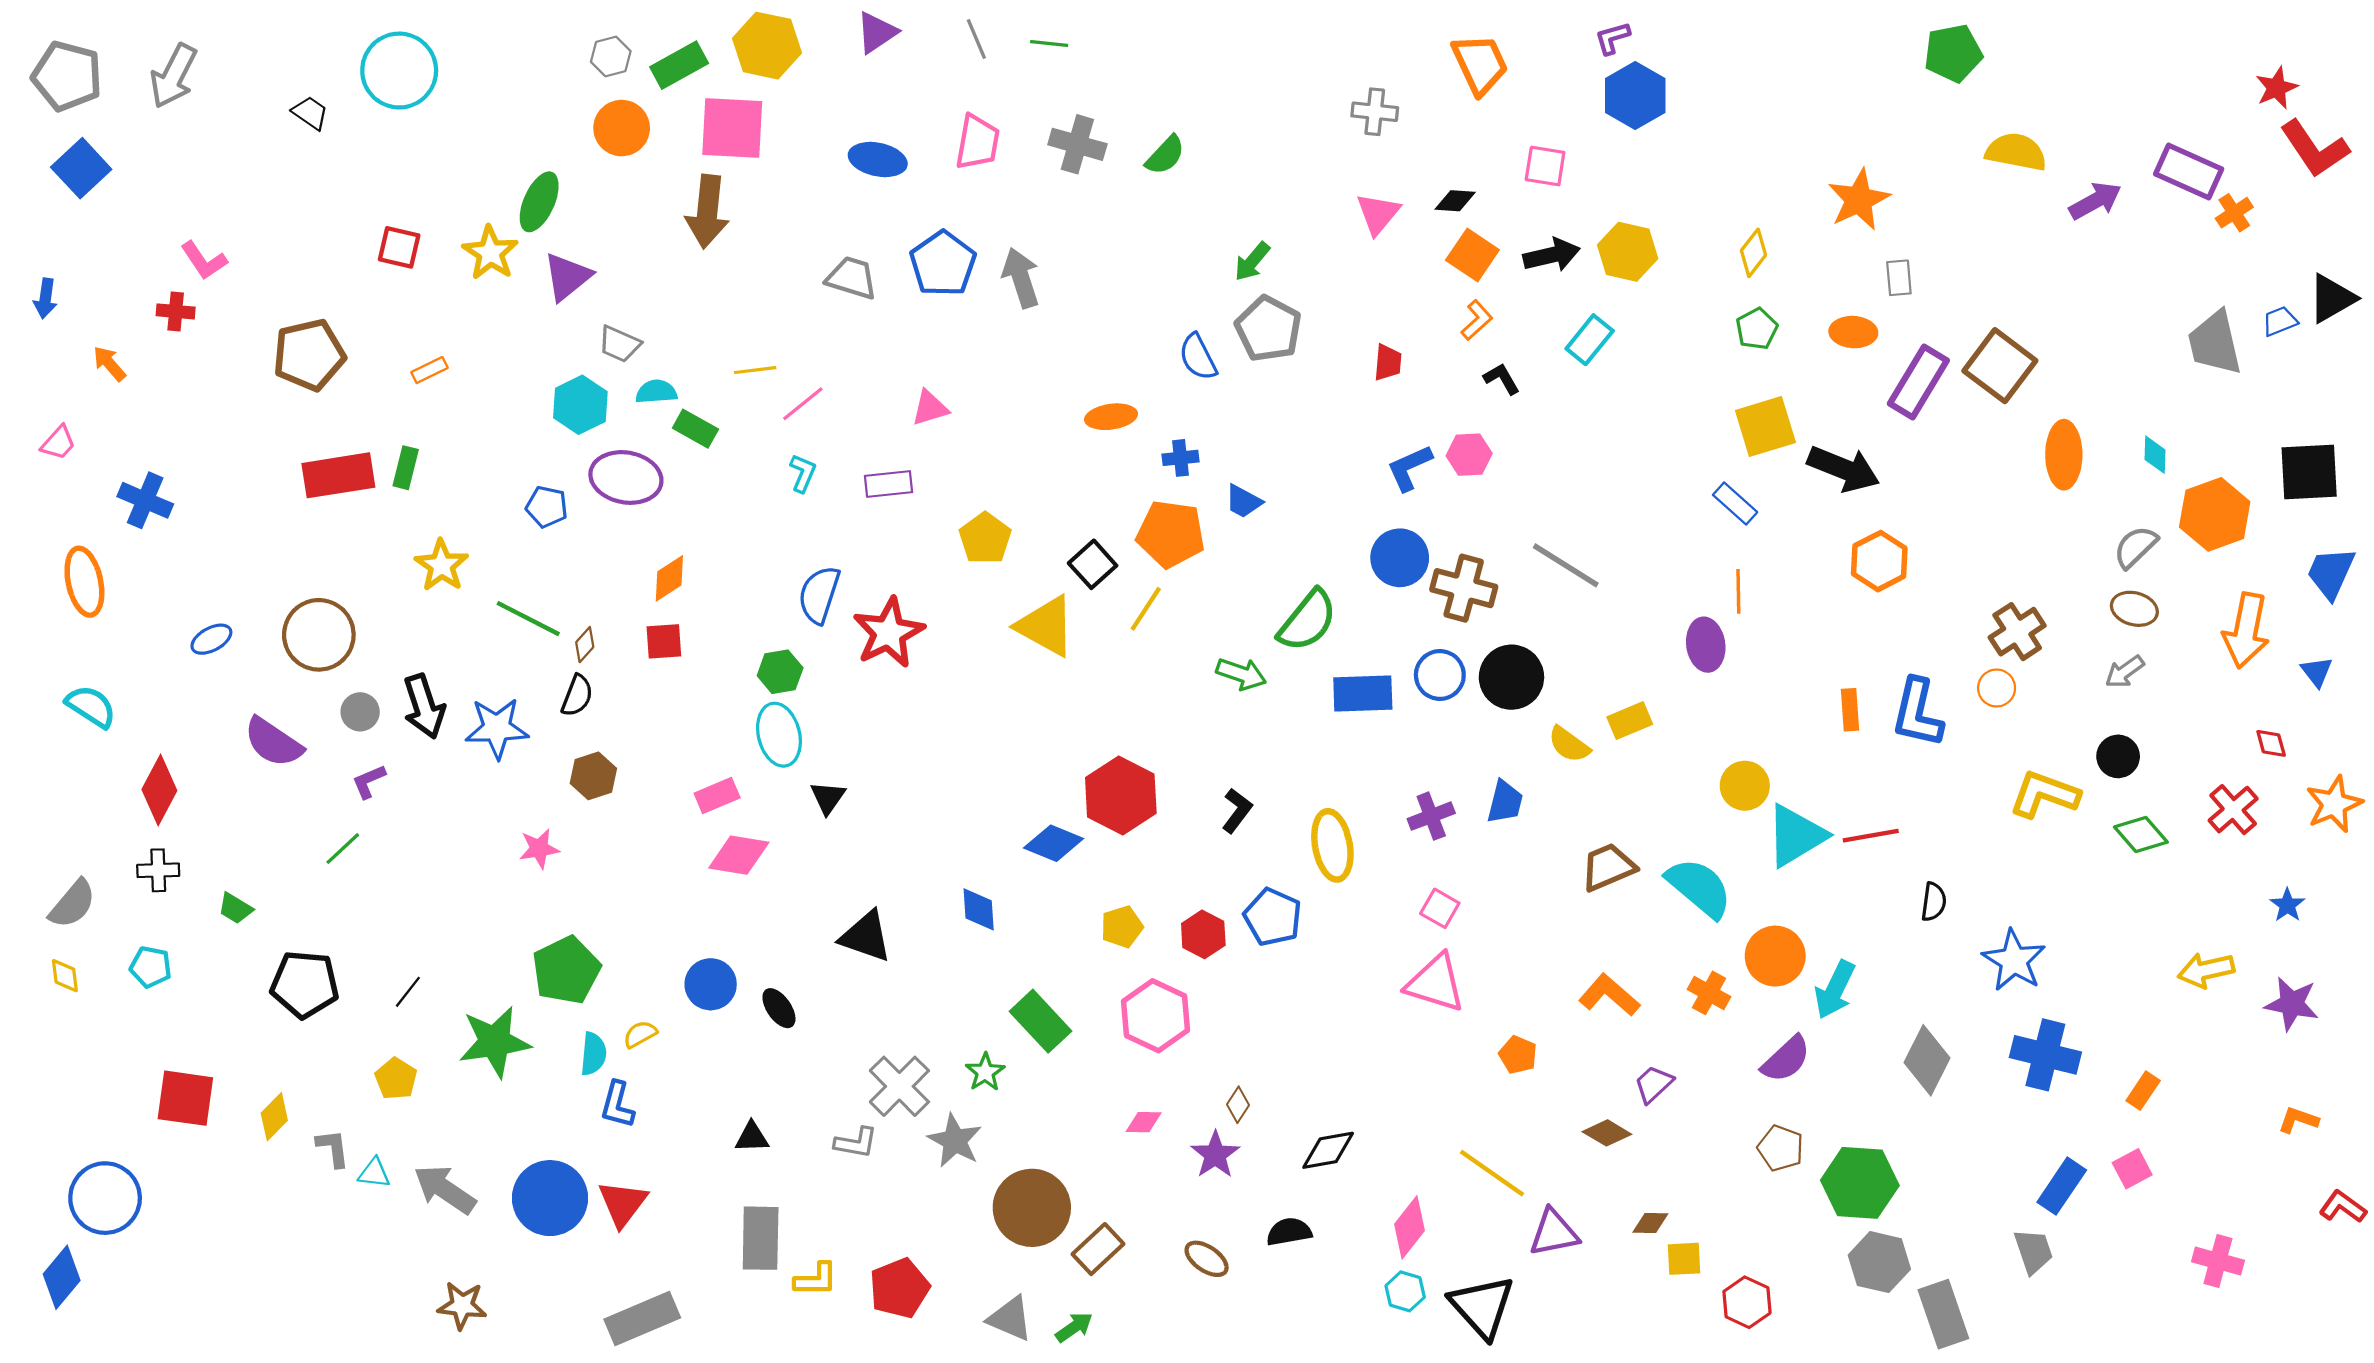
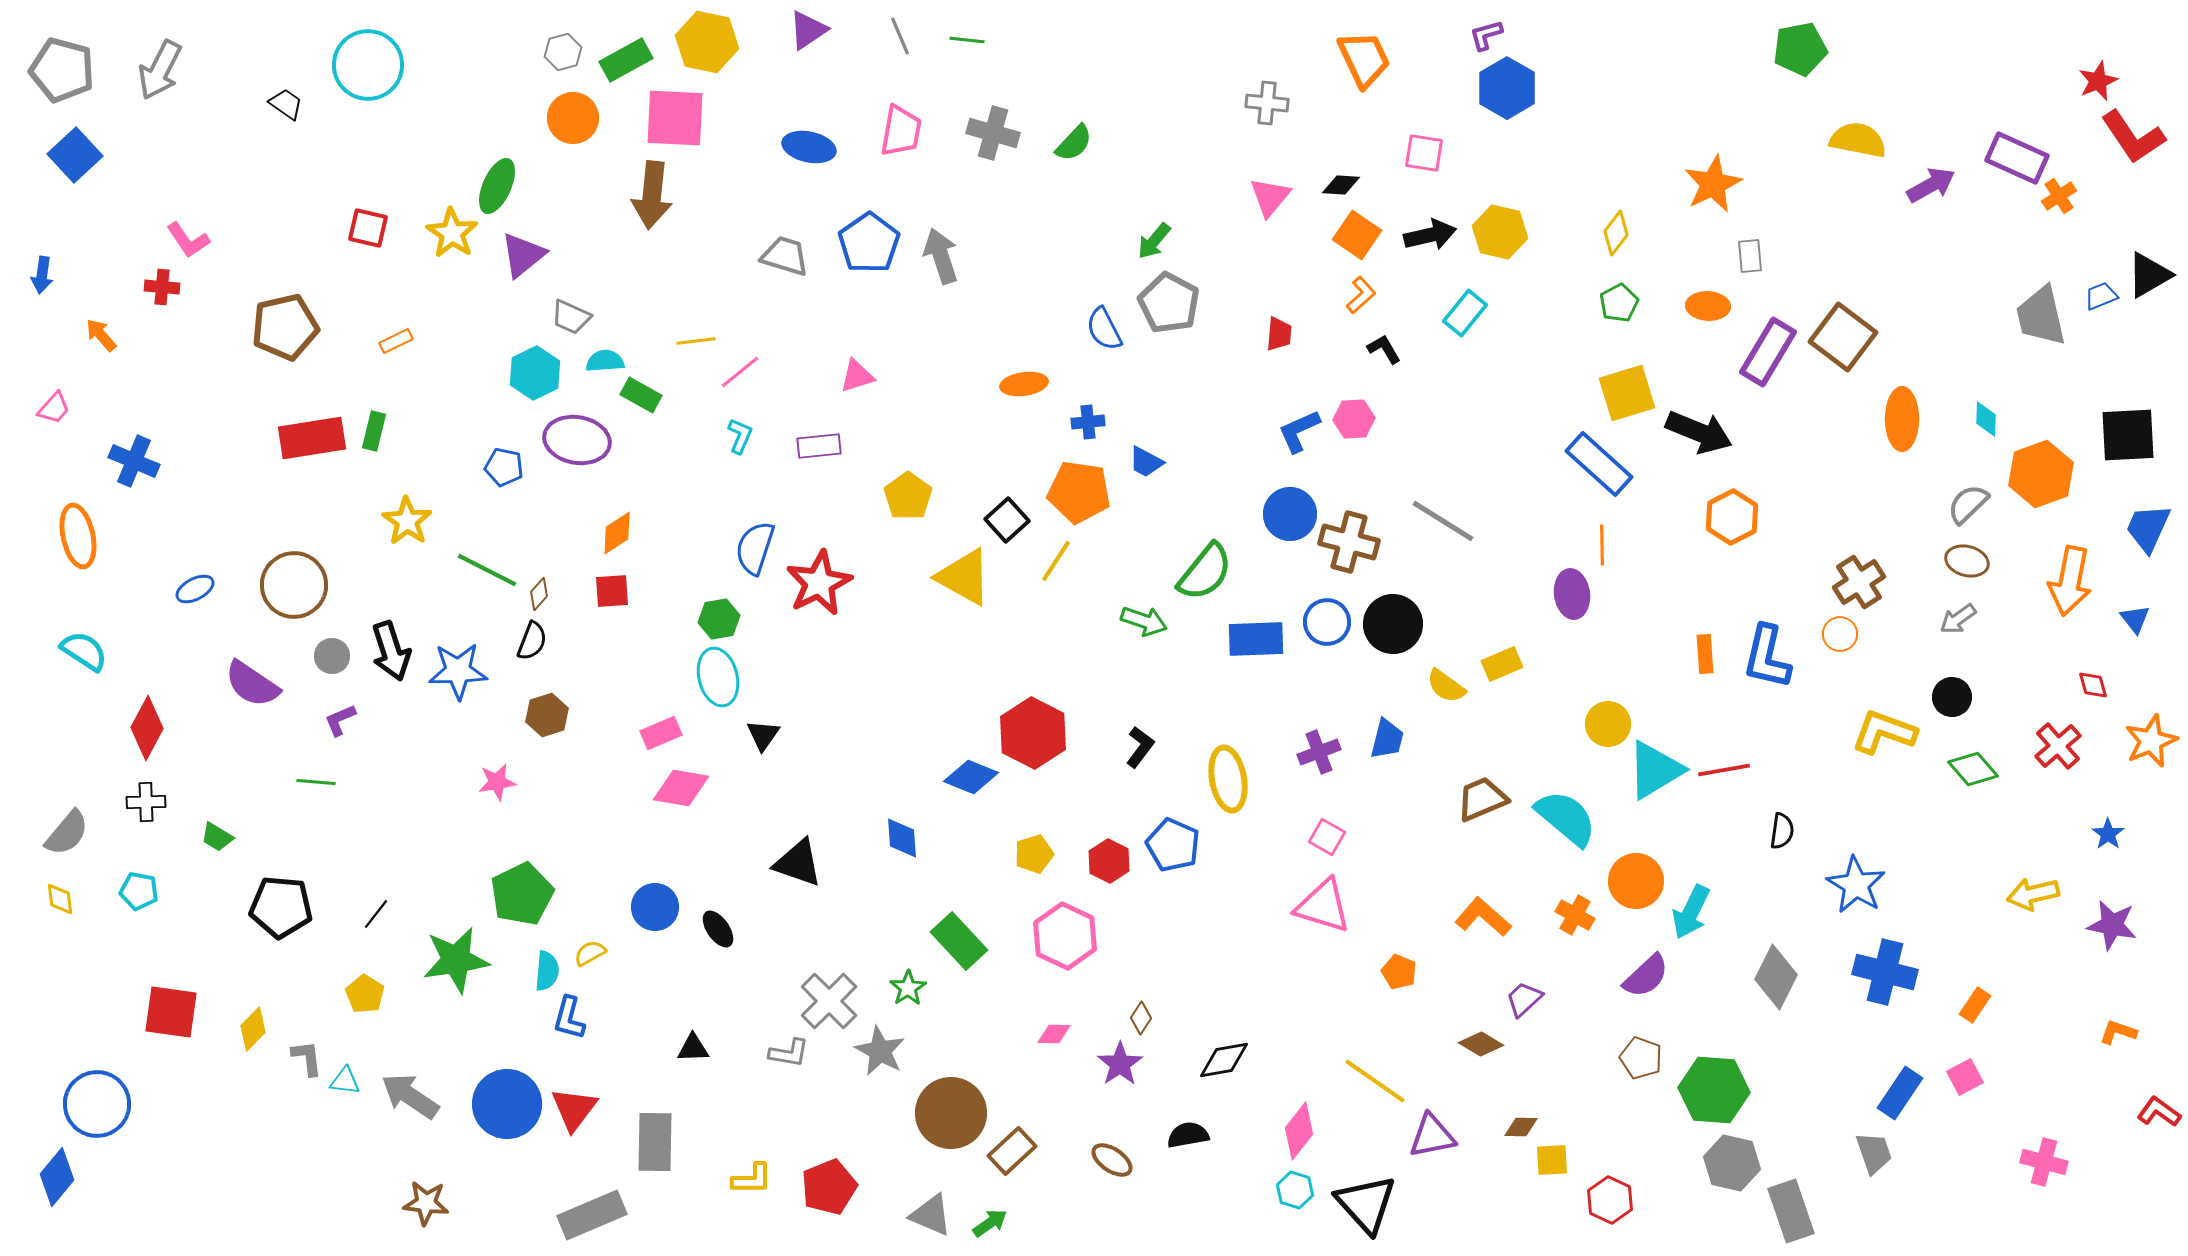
blue rectangle: (1735, 504) -> (1599, 464), size x1.6
green line: (343, 849) -> (316, 782), turned 48
gray rectangle: (761, 1238) -> (655, 1142), moved

